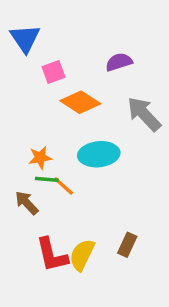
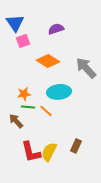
purple semicircle: (119, 62) -> (56, 29), moved
pink square: (53, 72) -> (23, 41), moved
orange line: (64, 186) -> (46, 111), moved

